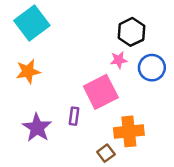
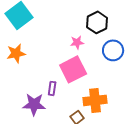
pink star: (119, 60) -> (77, 42), moved
purple star: (37, 128) -> (34, 104), moved, turned -30

